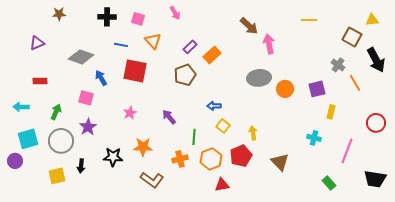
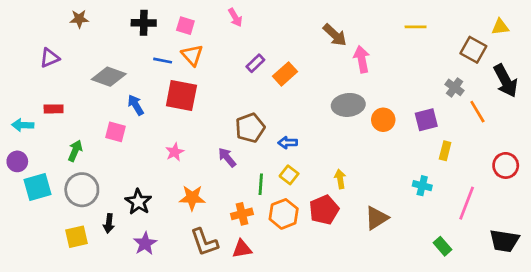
orange triangle: (153, 41) -> (192, 55), moved
brown pentagon: (185, 75) -> (250, 128), moved
cyan arrow: (21, 107) -> (23, 125), moved
yellow square: (223, 126) -> (289, 175), moved
purple star: (88, 127) -> (145, 244), moved
black star: (113, 157) -> (138, 202), moved, turned 30
purple circle: (15, 161) -> (17, 161), moved
brown triangle: (280, 162) -> (376, 218), turned 42
brown L-shape: (152, 180) -> (204, 242), turned 35
red triangle: (222, 185) -> (242, 249), moved

